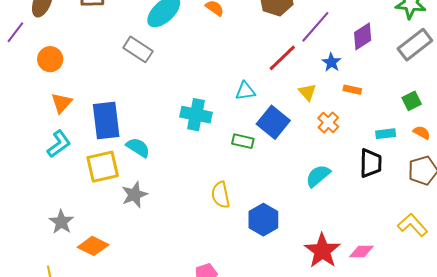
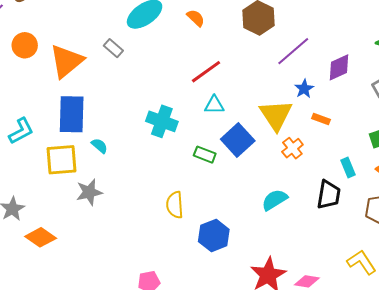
gray rectangle: (138, 49) -> (113, 48), size x0.7
red line: (282, 58) -> (206, 72), moved
yellow triangle: (307, 92) -> (276, 115), size x1.8
orange triangle: (62, 103) -> (66, 61), moved, size x1.6
cyan rectangle: (386, 134) -> (348, 168), turned 66
cyan semicircle: (138, 147) -> (99, 146), size x0.7

